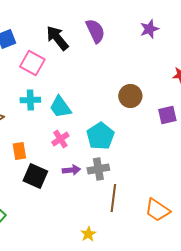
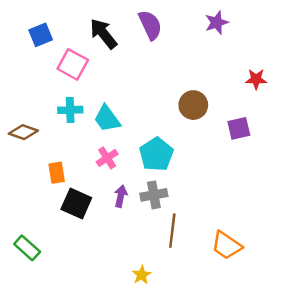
purple arrow: (71, 170) -> (121, 196), turned -72

